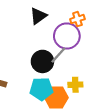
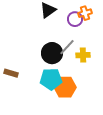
purple circle: (67, 36) -> (75, 19), moved, size x0.6
yellow cross: (75, 85) -> (83, 55), moved

